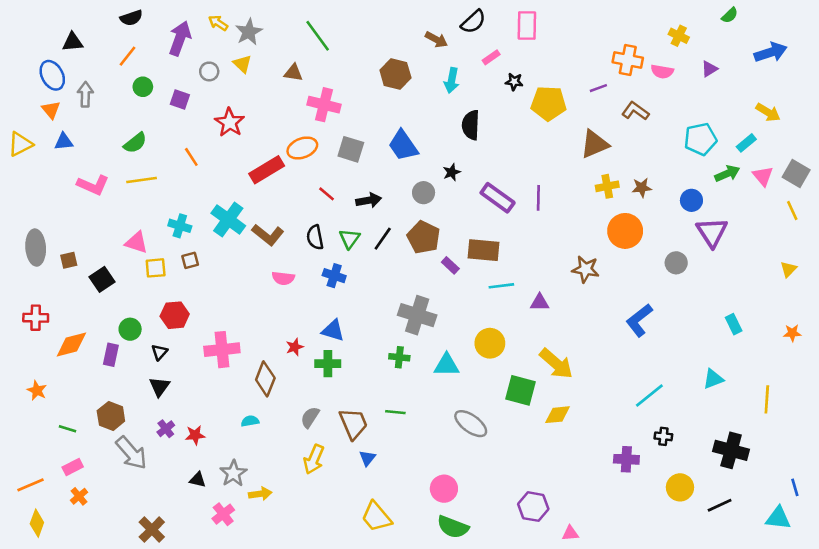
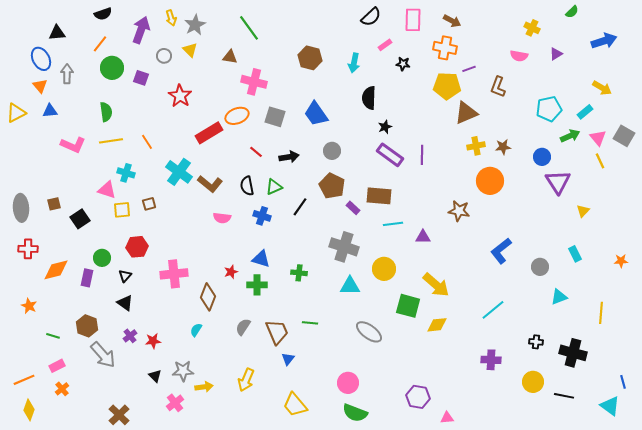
yellow arrow: (218, 23) -> (171, 18), turned -140
brown arrow: (436, 40) -> (452, 21), moved
orange cross: (628, 60) -> (445, 48), moved
green circle: (143, 87) -> (112, 68), size x1.5
yellow pentagon: (549, 103) -> (447, 86), moved
brown L-shape: (635, 111) -> (498, 87), turned -105
green semicircle: (135, 143) -> (106, 112), turned -60
orange line: (191, 157) -> (147, 142), moved
black star: (452, 172) -> (385, 127), moved
yellow line: (792, 211) -> (600, 161), moved
cyan cross: (180, 226) -> (126, 173), moved
green triangle: (350, 239) -> (274, 187), turned 30
black line: (383, 239) -> (300, 207), moved
gray ellipse: (36, 248) -> (21, 208), moved
gray circle: (676, 263) -> (540, 267), moved
yellow triangle: (788, 269) -> (583, 211), moved
gray cross: (417, 315) -> (344, 247), moved
green cross: (399, 357) -> (299, 273), moved
black triangle: (159, 387) -> (125, 303), turned -30
cyan line: (649, 396) -> (493, 310), moved
cyan semicircle: (250, 421) -> (196, 330), turned -48
black cross: (663, 436) -> (536, 342), moved
yellow arrow: (314, 459) -> (246, 380), moved
gray star: (233, 473) -> (183, 371), turned 30
black triangle: (198, 480) -> (155, 376), turned 32
black line: (720, 505) -> (564, 396), turned 36
cyan triangle: (778, 518) -> (610, 406), turned 30

